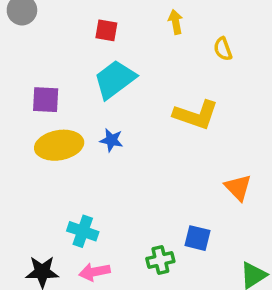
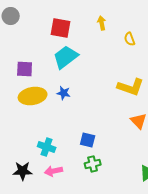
red square: (106, 30) -> (61, 28), size x1.5
yellow L-shape: (196, 115) -> (131, 87), moved
blue square: (198, 238) -> (88, 140), moved

